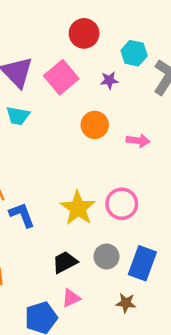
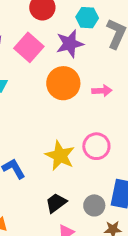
purple star: (109, 80) -> (70, 44), size x1.8
orange circle: (95, 125) -> (63, 83), size x1.4
gray circle: (106, 257) -> (94, 205), moved

